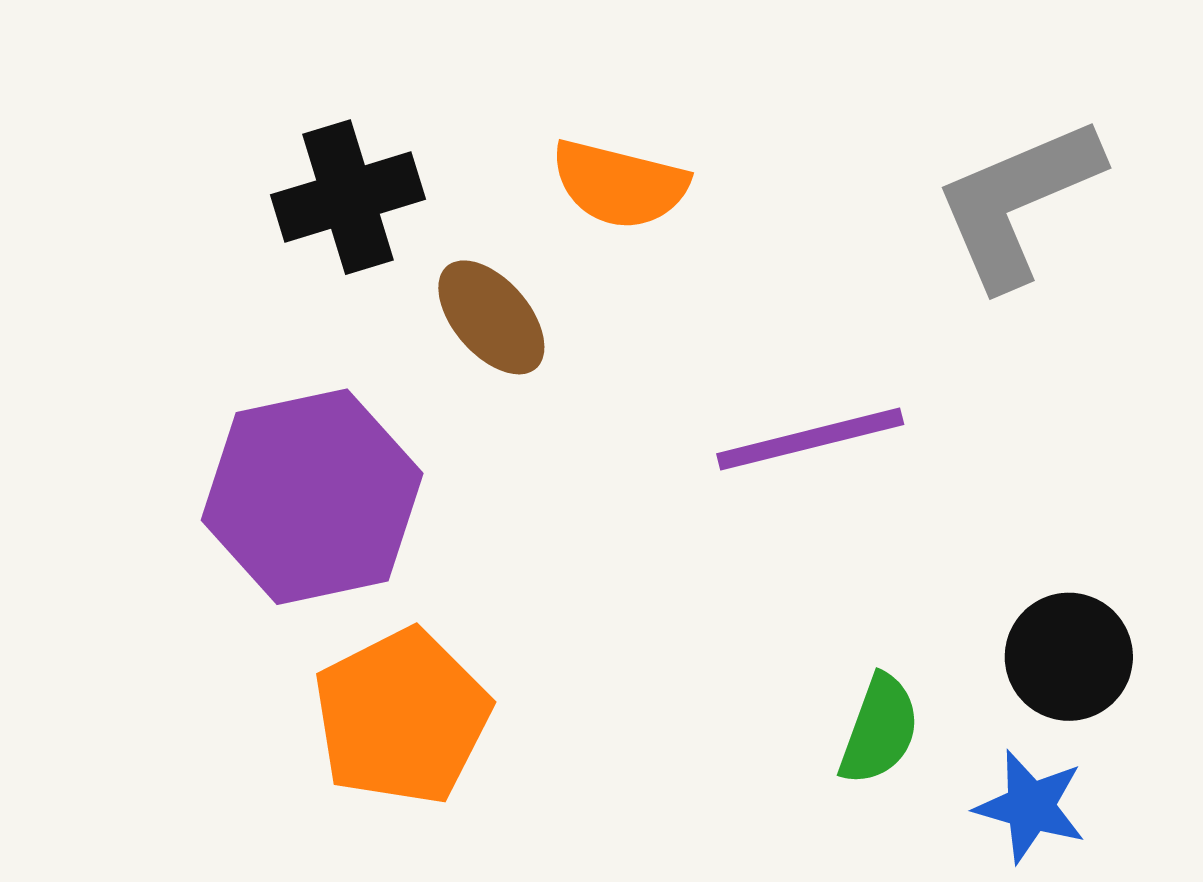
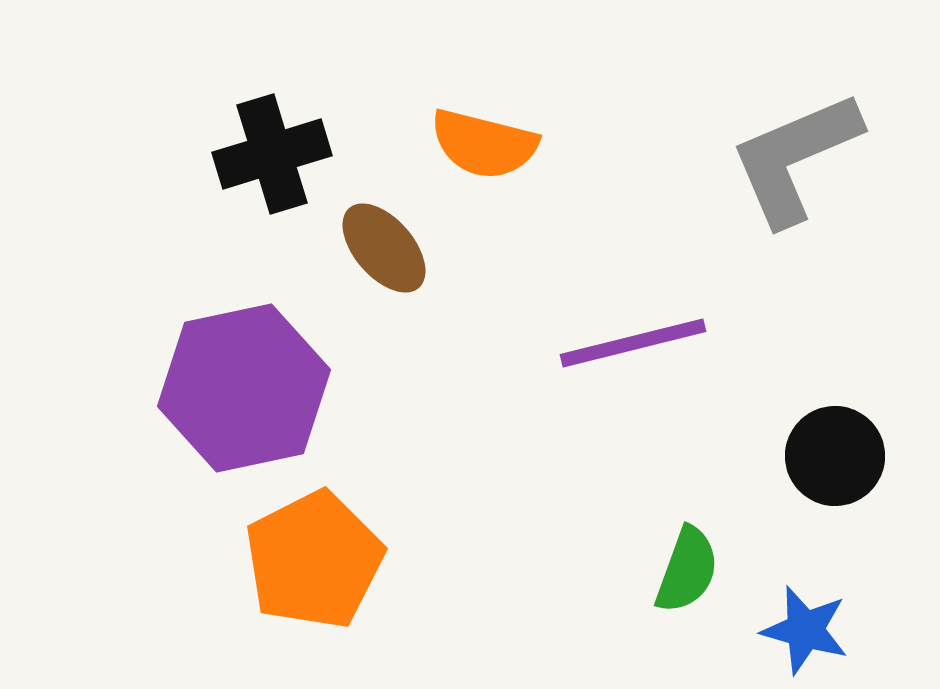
black circle: (1069, 657) -> (835, 456), moved

